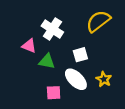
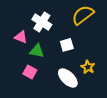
white ellipse: (76, 79) -> (68, 78), moved
pink square: (54, 93) -> (30, 72), moved, turned 32

